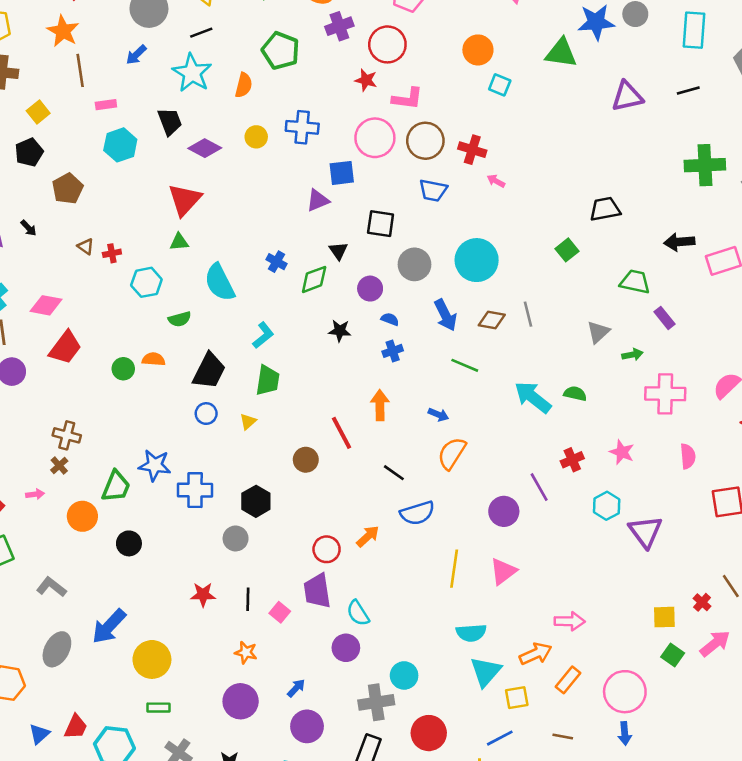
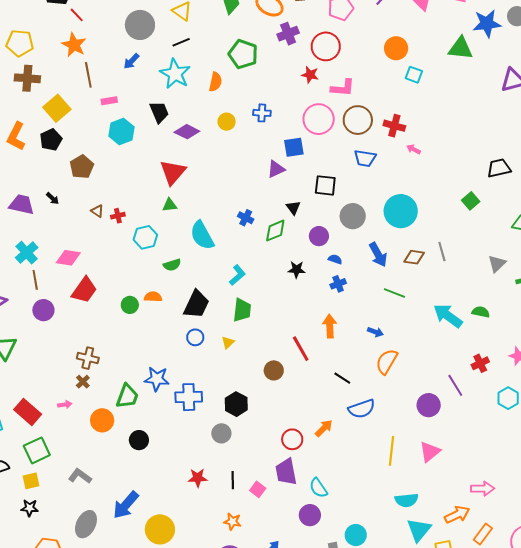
yellow square: (38, 112) -> (57, 108), size x1.5
blue cross: (302, 127) -> (262, 113), size x0.7

